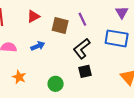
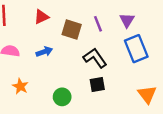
purple triangle: (122, 12) -> (127, 20), moved
blue rectangle: (117, 38) -> (136, 49), turned 55
black L-shape: (82, 49) -> (95, 58), turned 90

